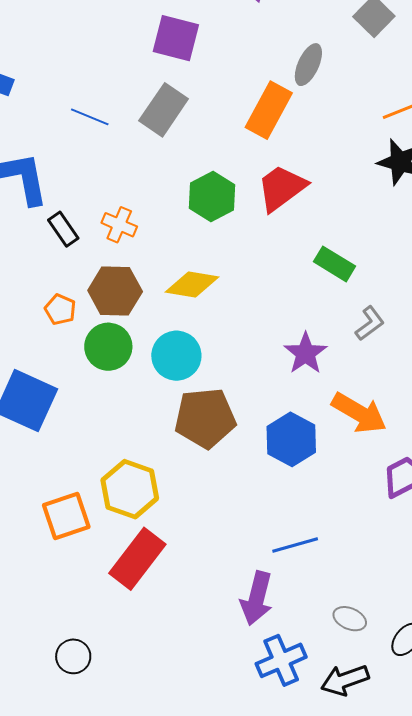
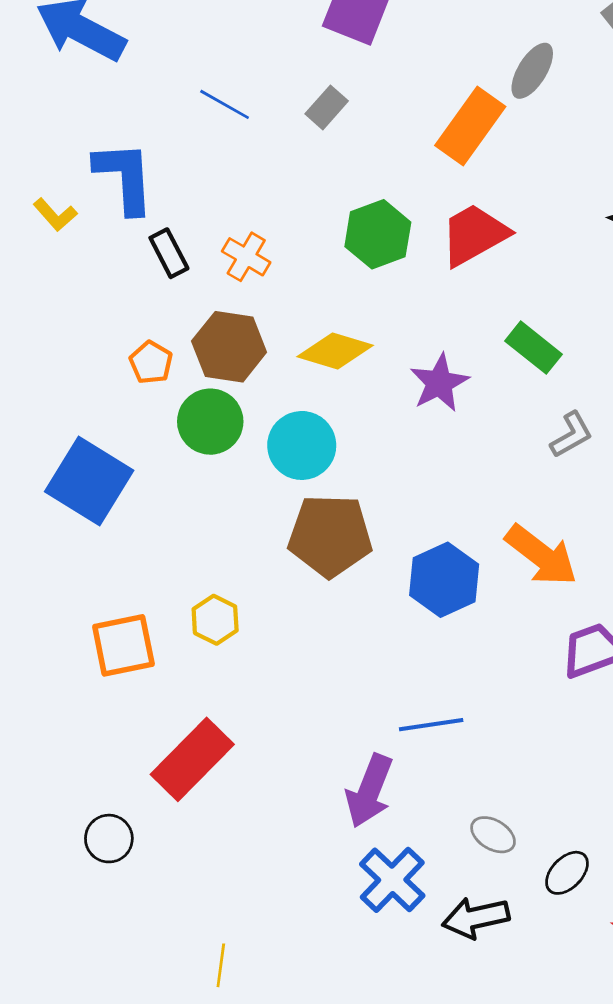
gray rectangle: (164, 110) -> (327, 107), size x0.6
purple star: (306, 353) -> (439, 383), moved
yellow hexagon: (130, 489) -> (215, 620), size x0.6
red rectangle: (137, 559) -> (192, 759), moved
blue cross: (281, 660) -> (392, 880), turned -30

